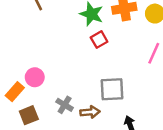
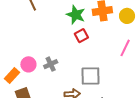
gray cross: (65, 105) -> (51, 64), moved, turned 32

